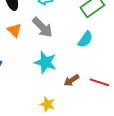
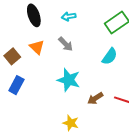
gray arrow: (42, 27) -> (66, 44), size x0.7

